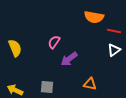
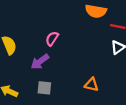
purple arrow: (69, 59) -> (40, 62), moved

